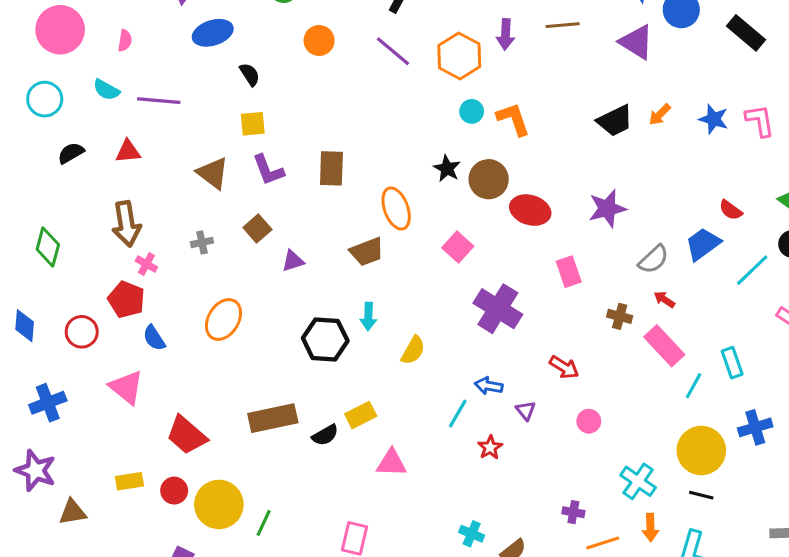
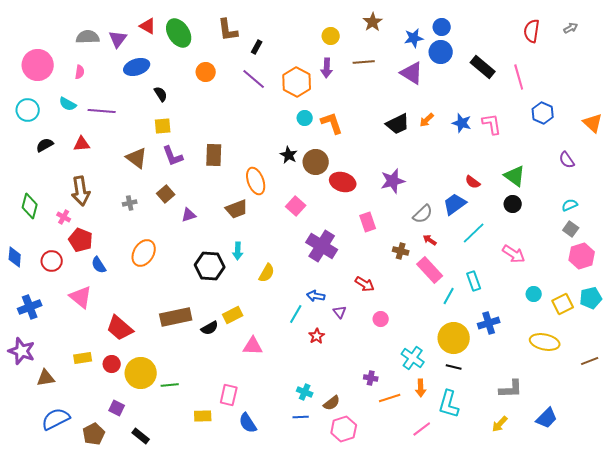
pink cross: (146, 264) -> (64, 217), moved
cyan line: (752, 270) -> (474, 233), moved
green line: (264, 523) -> (170, 385), turned 60

